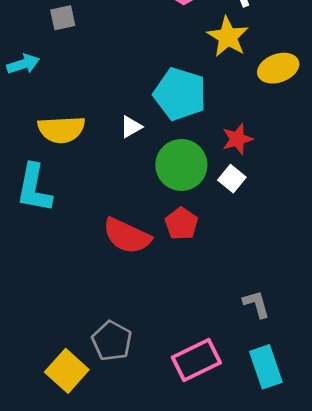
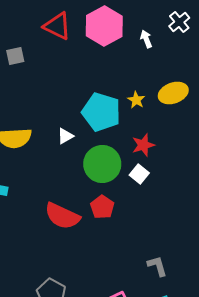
yellow star: (228, 37) -> (136, 100), moved, size x0.6

